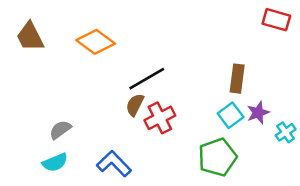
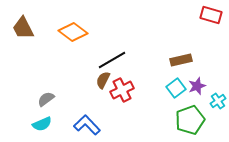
brown rectangle: (237, 79) -> (181, 60), turned 70
green pentagon: (217, 157) -> (190, 120), moved

